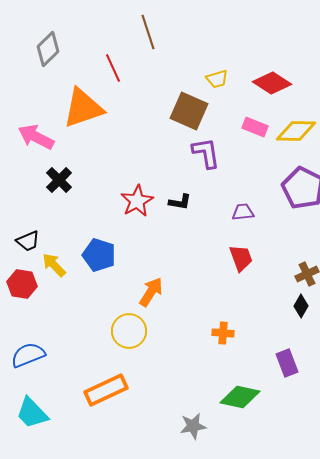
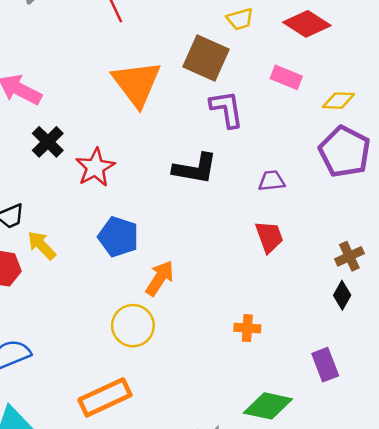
orange triangle: (83, 108) -> (137, 83), moved, turned -48
yellow diamond: (296, 131) -> (339, 101), moved, size x0.7
red star: (137, 201) -> (95, 167), moved
black L-shape: (180, 202) -> (195, 169), size x1.6
blue pentagon: (99, 255) -> (118, 237), moved

